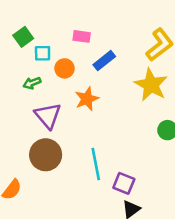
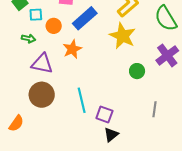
blue rectangle: (104, 61) -> (85, 18), size x1.4
green arrow: (32, 83) -> (28, 39), turned -144
purple triangle: (48, 116) -> (42, 64), turned -35

